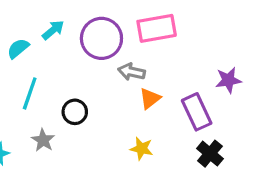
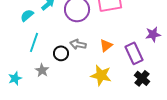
gray arrow: (132, 72) -> (78, 44), moved
yellow star: (142, 149) -> (101, 75), size x1.5

